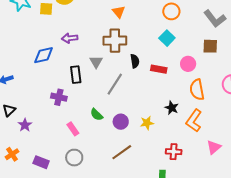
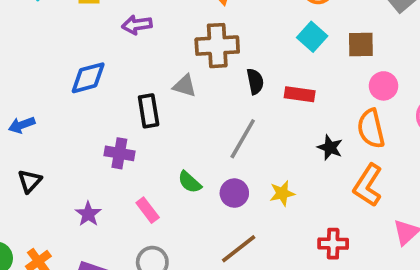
purple arrow: (70, 38) -> (137, 25), moved
brown square: (210, 46) -> (361, 45), moved
gray triangle: (96, 62) -> (185, 86), turned -40
pink circle: (188, 64) -> (383, 86), moved
gray line: (115, 84) -> (243, 139), moved
black star: (172, 108) -> (330, 148), moved
purple star: (25, 125) -> (88, 214), moved

